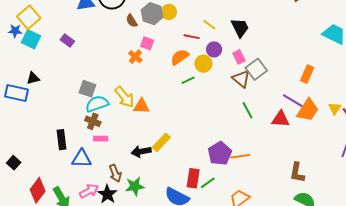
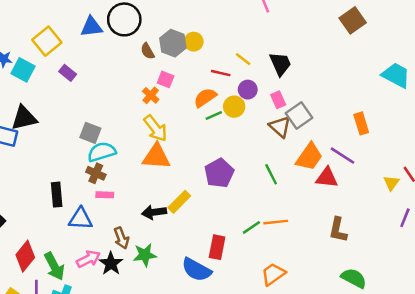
yellow square: (29, 17) -> (47, 41), moved
orange rectangle: (307, 74) -> (361, 123), turned -42
black triangle: (33, 78) -> (24, 118), size x1.6
green line: (188, 80) -> (214, 115), moved
yellow arrow: (124, 97) -> (155, 128), moved
orange triangle: (141, 106) -> (156, 157), size x1.4
yellow triangle: (335, 108) -> (391, 183), moved
green line: (247, 110) -> (271, 174), moved
orange trapezoid: (308, 110) -> (309, 157), moved
purple pentagon: (220, 153) -> (219, 173), moved
brown L-shape: (297, 173) -> (338, 230), moved
green line: (208, 183) -> (251, 227), moved

